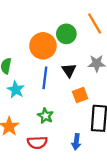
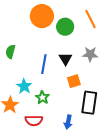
orange circle: (43, 46) -> (42, 16), moved
cyan star: (16, 90) -> (24, 86), moved

